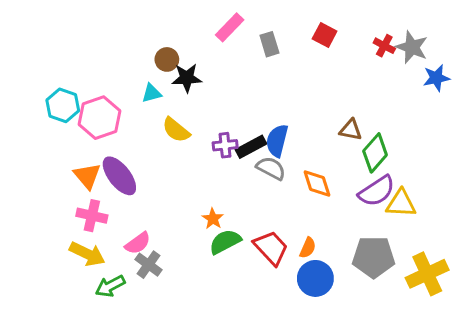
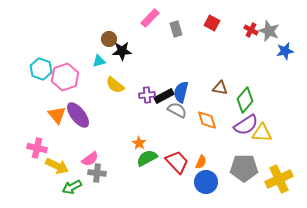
brown triangle: (351, 130) -> (220, 88), moved
pink cross: (92, 216) -> (37, 148), moved
gray cross: (148, 265) -> (97, 173), turned -30

